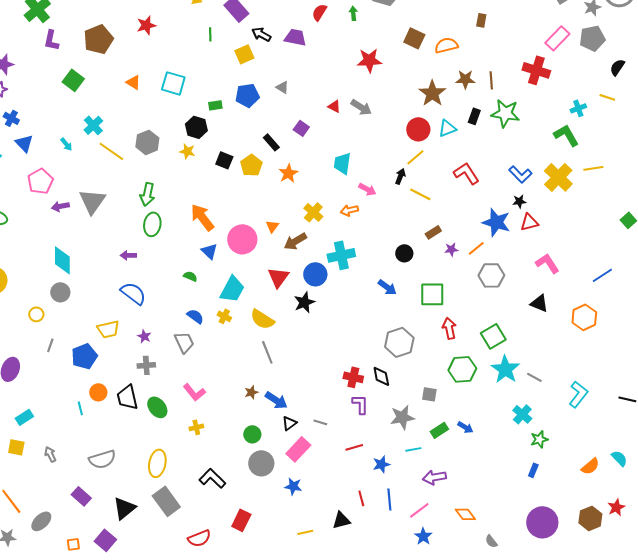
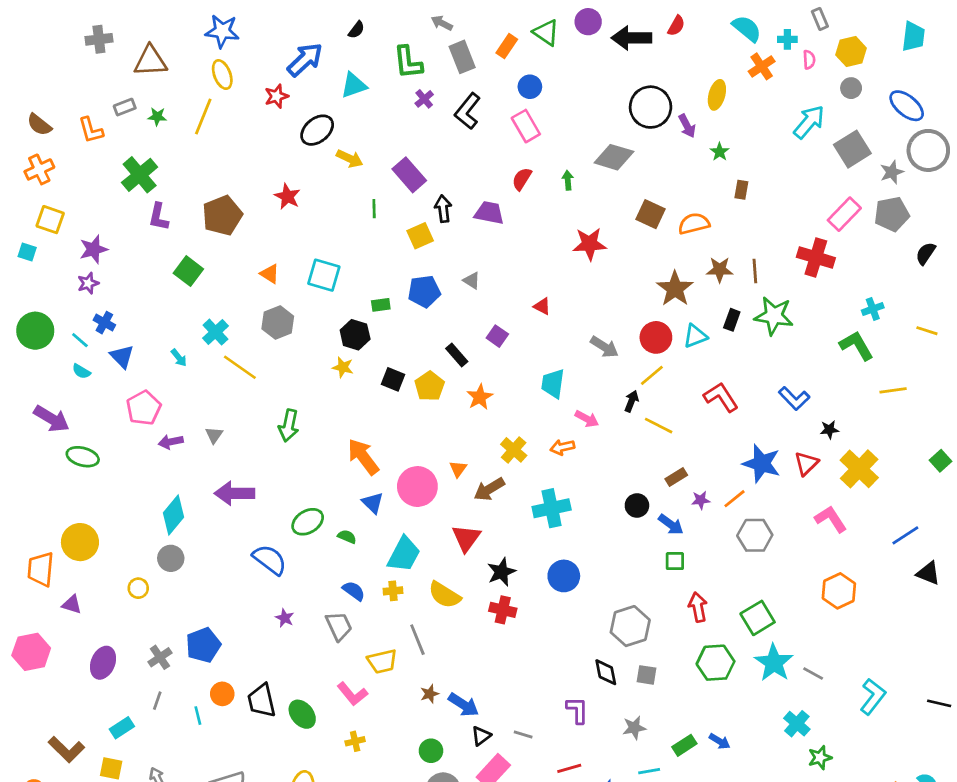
red star: (146, 25) -> (287, 197), turned -30
black arrow: (261, 34) -> (443, 209), turned 54
yellow line: (607, 97) -> (927, 331), moved
gray arrow: (361, 107) -> (604, 347), moved
gray hexagon: (147, 142) -> (278, 323), moved
yellow cross: (558, 177) -> (859, 469), moved
gray triangle: (92, 201) -> (214, 435), size x0.5
black star: (519, 201) -> (829, 430), moved
red triangle: (529, 222) -> (806, 463), turned -30
green ellipse: (152, 224) -> (308, 522), moved, turned 50
purple arrow: (128, 255) -> (234, 493), moved, size x1.8
cyan diamond: (62, 260) -> (173, 515), turned 40
blue circle: (315, 274) -> (564, 576), moved
blue arrow: (387, 287) -> (671, 524), moved
green square: (432, 294) -> (675, 561), size x0.6
black triangle: (539, 303) -> (928, 573), moved
yellow cross: (224, 316) -> (393, 591), turned -32
orange hexagon: (584, 317) -> (839, 591), moved
yellow trapezoid: (108, 329) -> (382, 661), moved
gray line: (50, 345) -> (157, 701), moved
gray line: (267, 352) -> (417, 640), moved
gray cross: (146, 365) -> (160, 657), moved, turned -30
red cross: (353, 377) -> (503, 610), moved
gray square: (429, 394) -> (646, 675), moved
gray star: (402, 417) -> (634, 728), size x0.7

